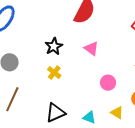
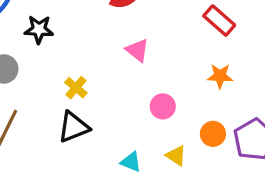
black star: (54, 46) -> (39, 29), moved, turned 30
black triangle: (55, 113) -> (73, 127), moved

